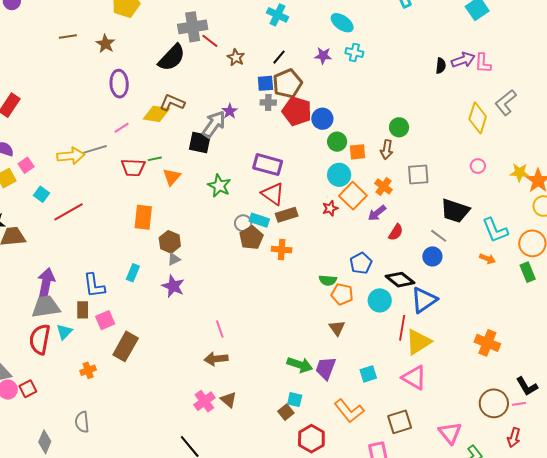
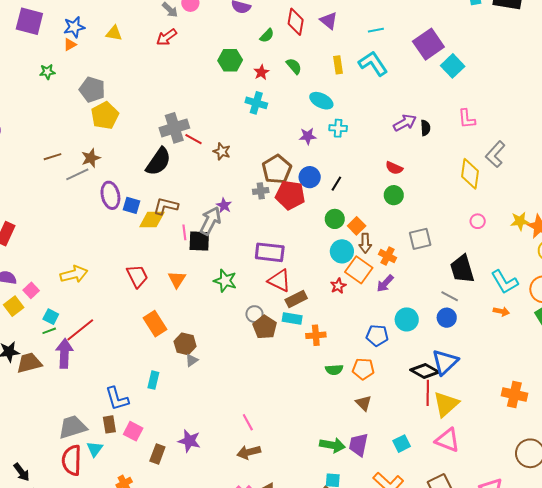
brown star: (105, 44) -> (91, 158), turned 30
black line: (279, 57) -> (336, 184), moved
purple arrow: (463, 60) -> (405, 123), moved
blue square: (265, 83) -> (132, 205), moved, turned 30
blue circle: (322, 119) -> (310, 177), moved
pink line: (122, 128) -> (184, 232), moved, turned -56
gray line: (95, 149) -> (77, 174), moved
brown arrow: (387, 150) -> (365, 243), moved
orange square: (357, 152) -> (357, 226), turned -30
green line: (155, 159) -> (49, 331), moved
red trapezoid: (133, 168) -> (137, 276), turned -110
black trapezoid: (455, 211) -> (462, 269), turned 64
orange rectangle: (143, 217) -> (155, 324), turned -30
cyan rectangle: (259, 220) -> (292, 318), moved
red semicircle: (396, 232) -> (394, 168), moved, turned 90
orange cross: (282, 250) -> (316, 335), moved
blue pentagon: (361, 263) -> (377, 335), turned -30
green semicircle: (328, 280) -> (334, 370), moved
black diamond: (400, 280) -> (425, 371), moved
purple arrow: (46, 283) -> (64, 353), moved
purple star: (173, 286) -> (189, 441), moved
cyan circle: (380, 300) -> (407, 319), moved
pink square: (105, 320) -> (133, 431), turned -30
brown rectangle: (126, 346) -> (157, 454), size x0.7

